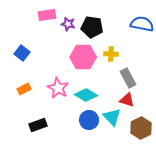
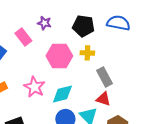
pink rectangle: (47, 15) -> (23, 37), moved, turned 60
black pentagon: (92, 27) -> (83, 26), moved
cyan diamond: (86, 95) -> (62, 94), turned -45

